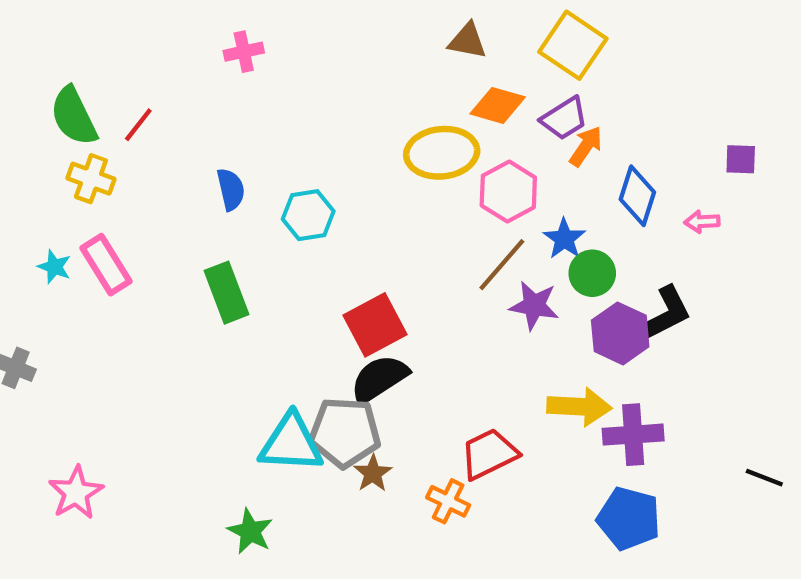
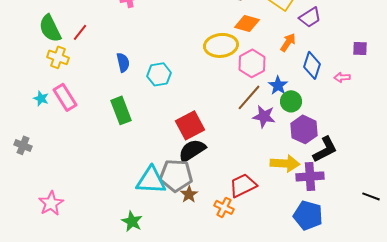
purple trapezoid: (564, 118) -> (310, 17), moved
black L-shape: (665, 314) -> (325, 149), moved

